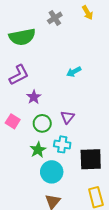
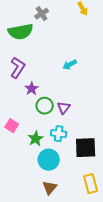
gray cross: (55, 18) -> (42, 14), moved
purple L-shape: (19, 75) -> (18, 68), turned -30
pink square: (13, 121) -> (12, 126), moved
green circle: (42, 123) -> (45, 106), moved

